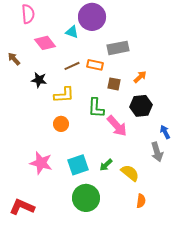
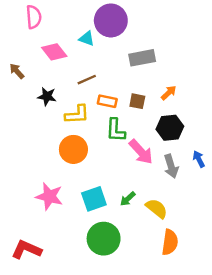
orange rectangle: (95, 65) -> (107, 101), moved
orange circle: (61, 124) -> (73, 149), size x1.5
gray arrow: (157, 152) -> (171, 166), moved
orange semicircle: (141, 201) -> (170, 242), size x1.5

